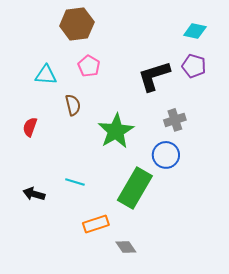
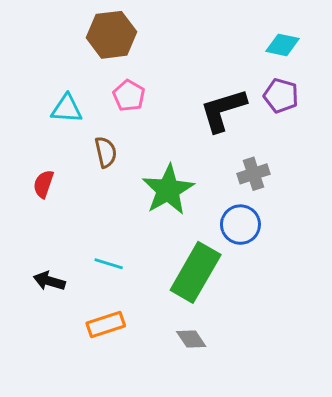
orange rectangle: (96, 224) -> (106, 325), moved
gray diamond: (126, 247) -> (191, 339), moved

